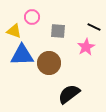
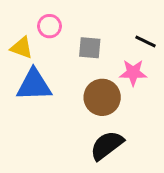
pink star: (86, 47) -> (133, 73), turned 30
brown circle: (49, 63) -> (102, 97), moved

